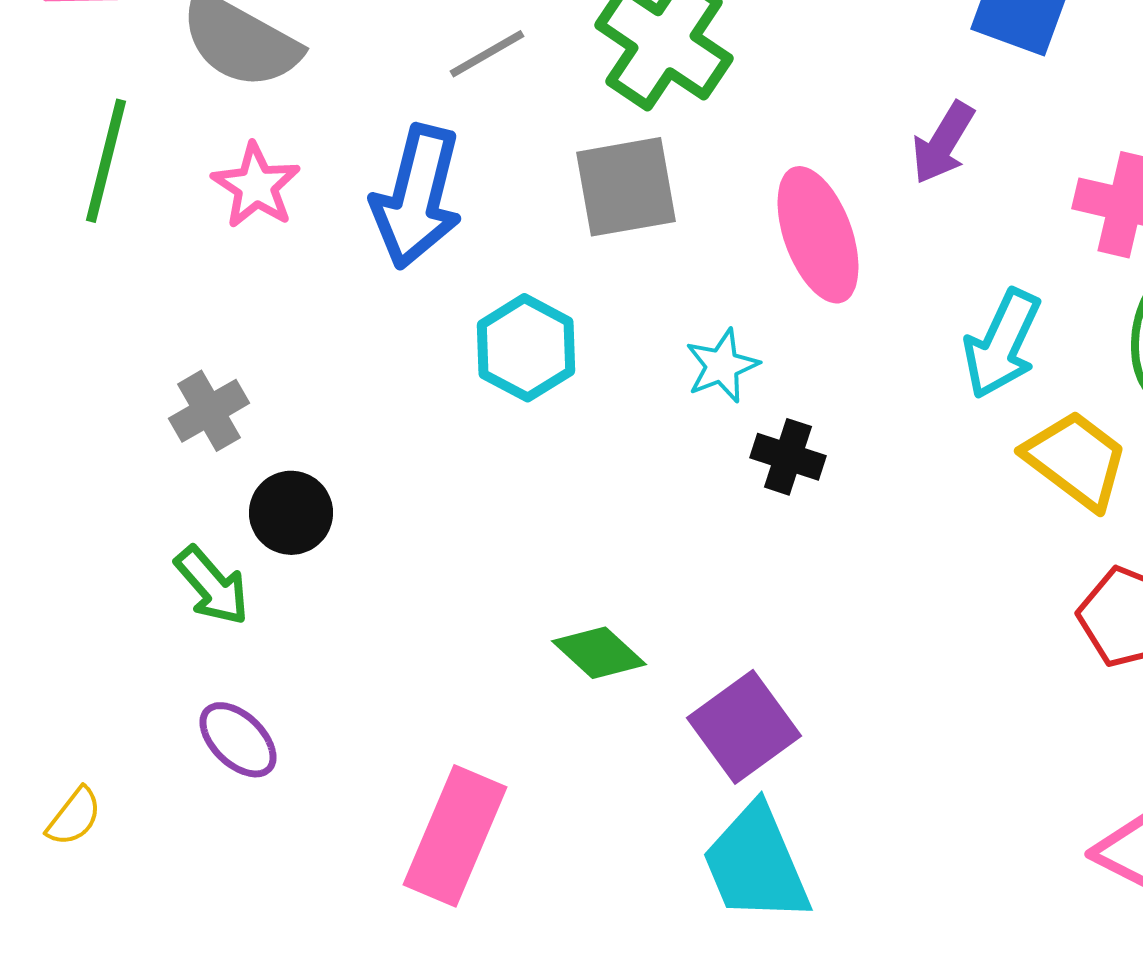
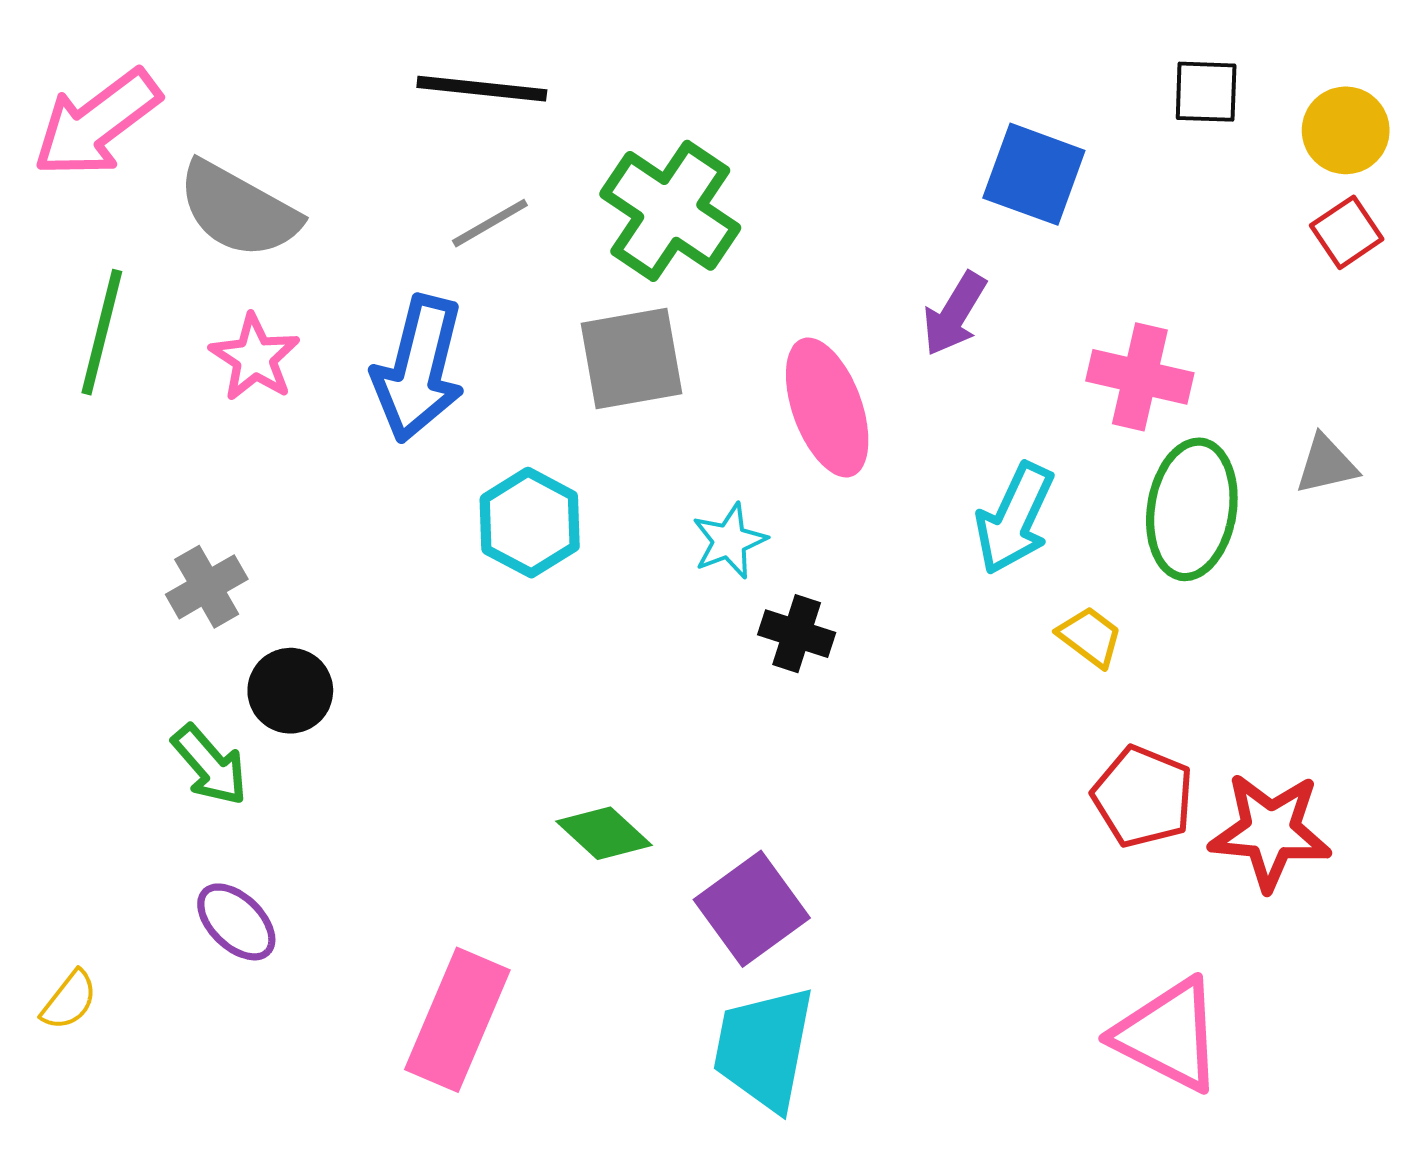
yellow trapezoid: (1076, 460) -> (1090, 637), size x0.6
cyan trapezoid: (756, 864) -> (764, 1048), turned 34

